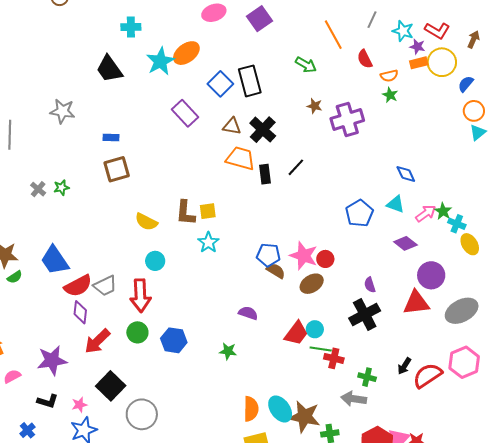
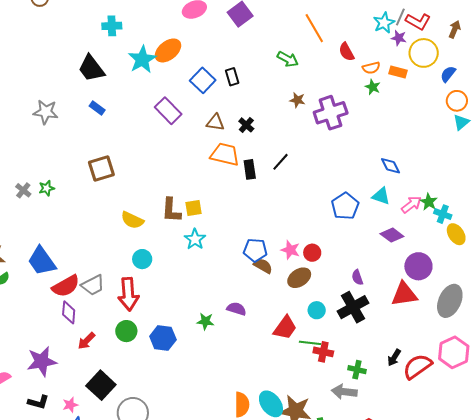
gray line: (372, 20) -> (400, 17), moved
cyan star: (403, 31) -> (384, 23), turned 30
orange rectangle: (419, 63) -> (398, 72), moved, turned 30
black rectangle: (250, 81) -> (232, 77), size x0.6
black cross: (263, 130) -> (246, 125), size x0.6
blue rectangle: (111, 138) -> (97, 108), moved, turned 35
pink star: (304, 256) -> (290, 250), size x0.7
gray ellipse: (462, 311) -> (450, 301), turned -36
cyan circle: (315, 329) -> (317, 310), moved
red arrow: (97, 341) -> (86, 341), size x0.7
green star: (228, 351) -> (205, 321), moved

